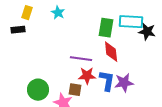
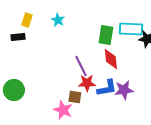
purple line: (81, 59) -> (81, 66), turned 55
blue L-shape: (107, 81) -> (107, 88), turned 70
green circle: (38, 90) -> (14, 90), moved

